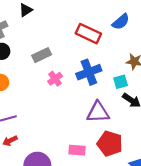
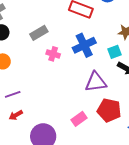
pink cross: (55, 79) -> (53, 54), turned -32
pink rectangle: (77, 150) -> (79, 119), turned -35

